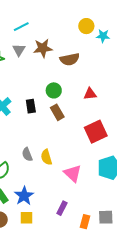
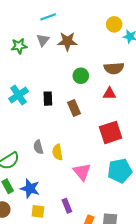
brown semicircle: (70, 59) -> (114, 68), moved
green circle: (54, 90) -> (81, 76), moved
blue star: (24, 196) -> (30, 189), turned -30
purple rectangle: (62, 208) -> (67, 206), turned -56
yellow square: (27, 218) -> (38, 211), moved

